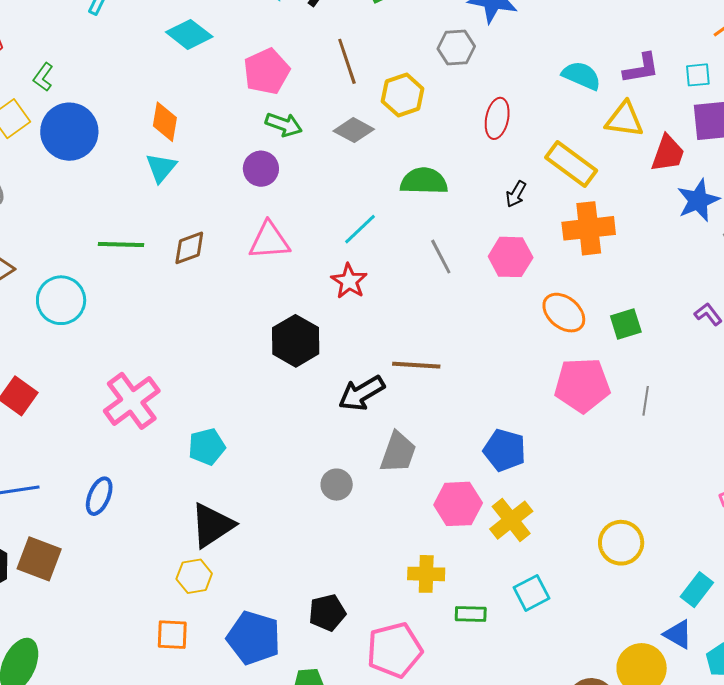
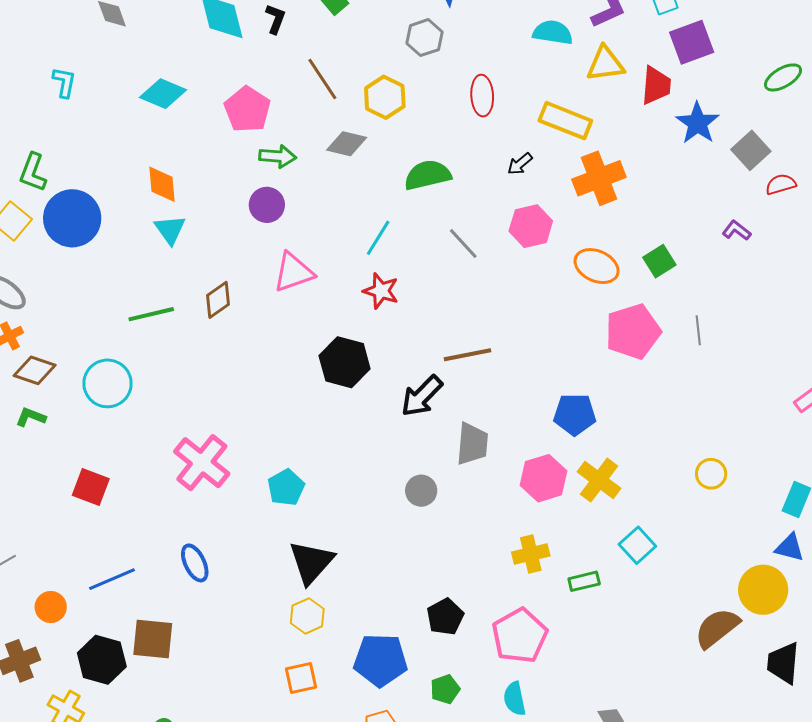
green L-shape: (43, 77) -> (33, 172), size x1.4
black arrow: (516, 194) -> (520, 164), turned 36
blue ellipse: (99, 496) -> (195, 563), turned -33
yellow circle: (621, 543) -> (711, 474), size x0.7

